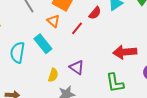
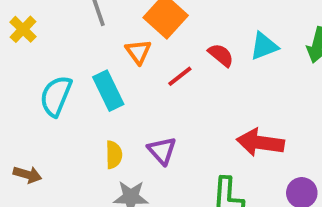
red semicircle: (95, 13) -> (221, 55), turned -104
yellow semicircle: (53, 75) -> (114, 155), turned -32

